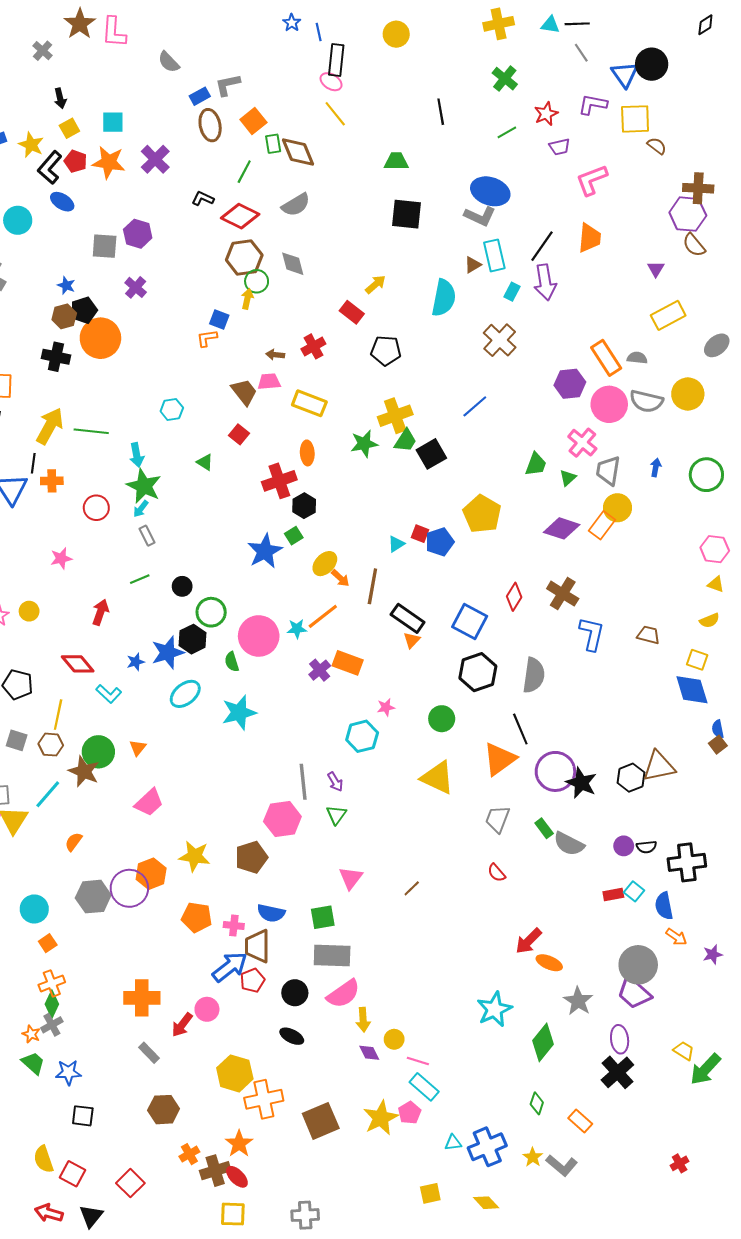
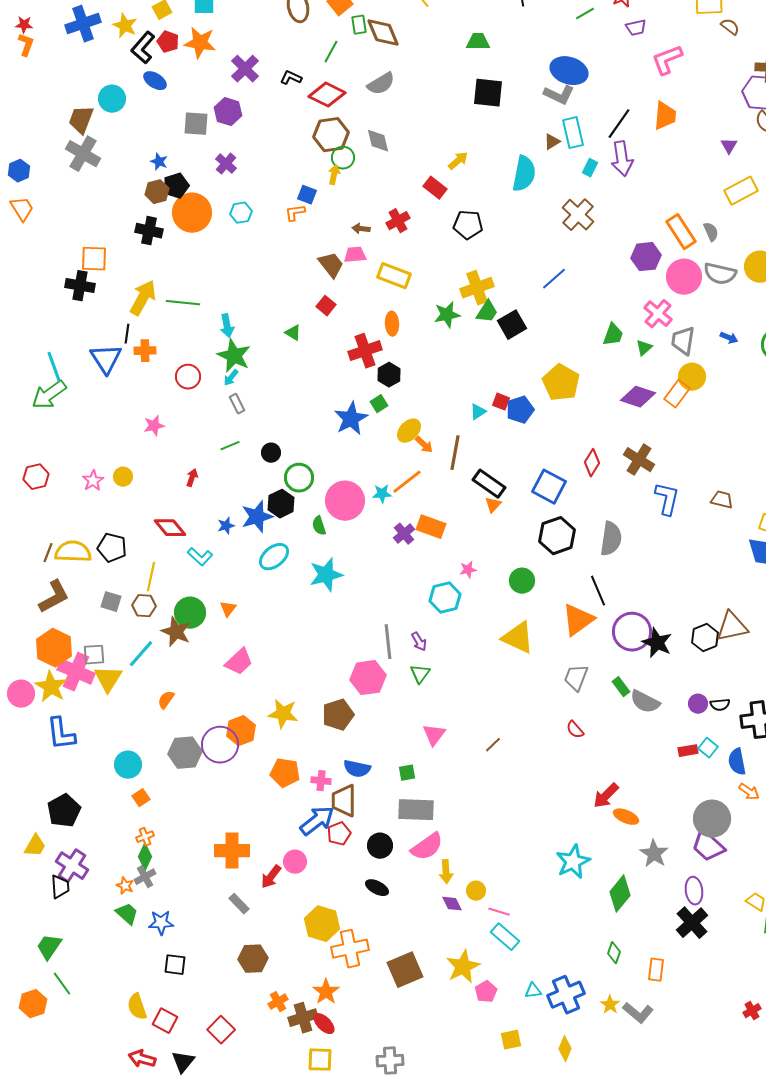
purple cross: (155, 159) -> (245, 69), moved
gray semicircle: (637, 358) -> (711, 232), turned 60
cyan hexagon: (172, 410) -> (241, 213), moved
blue arrow: (656, 467) -> (729, 338), turned 102
red arrow: (100, 612) -> (192, 478), size x0.7
green square: (323, 917) -> (407, 773), size x0.7
orange cross: (52, 983) -> (145, 837), size x0.7
pink pentagon: (410, 1113) -> (486, 992), moved
orange rectangle: (580, 1121) -> (656, 970), turned 55
yellow diamond: (486, 1203) -> (565, 1049), turned 65

